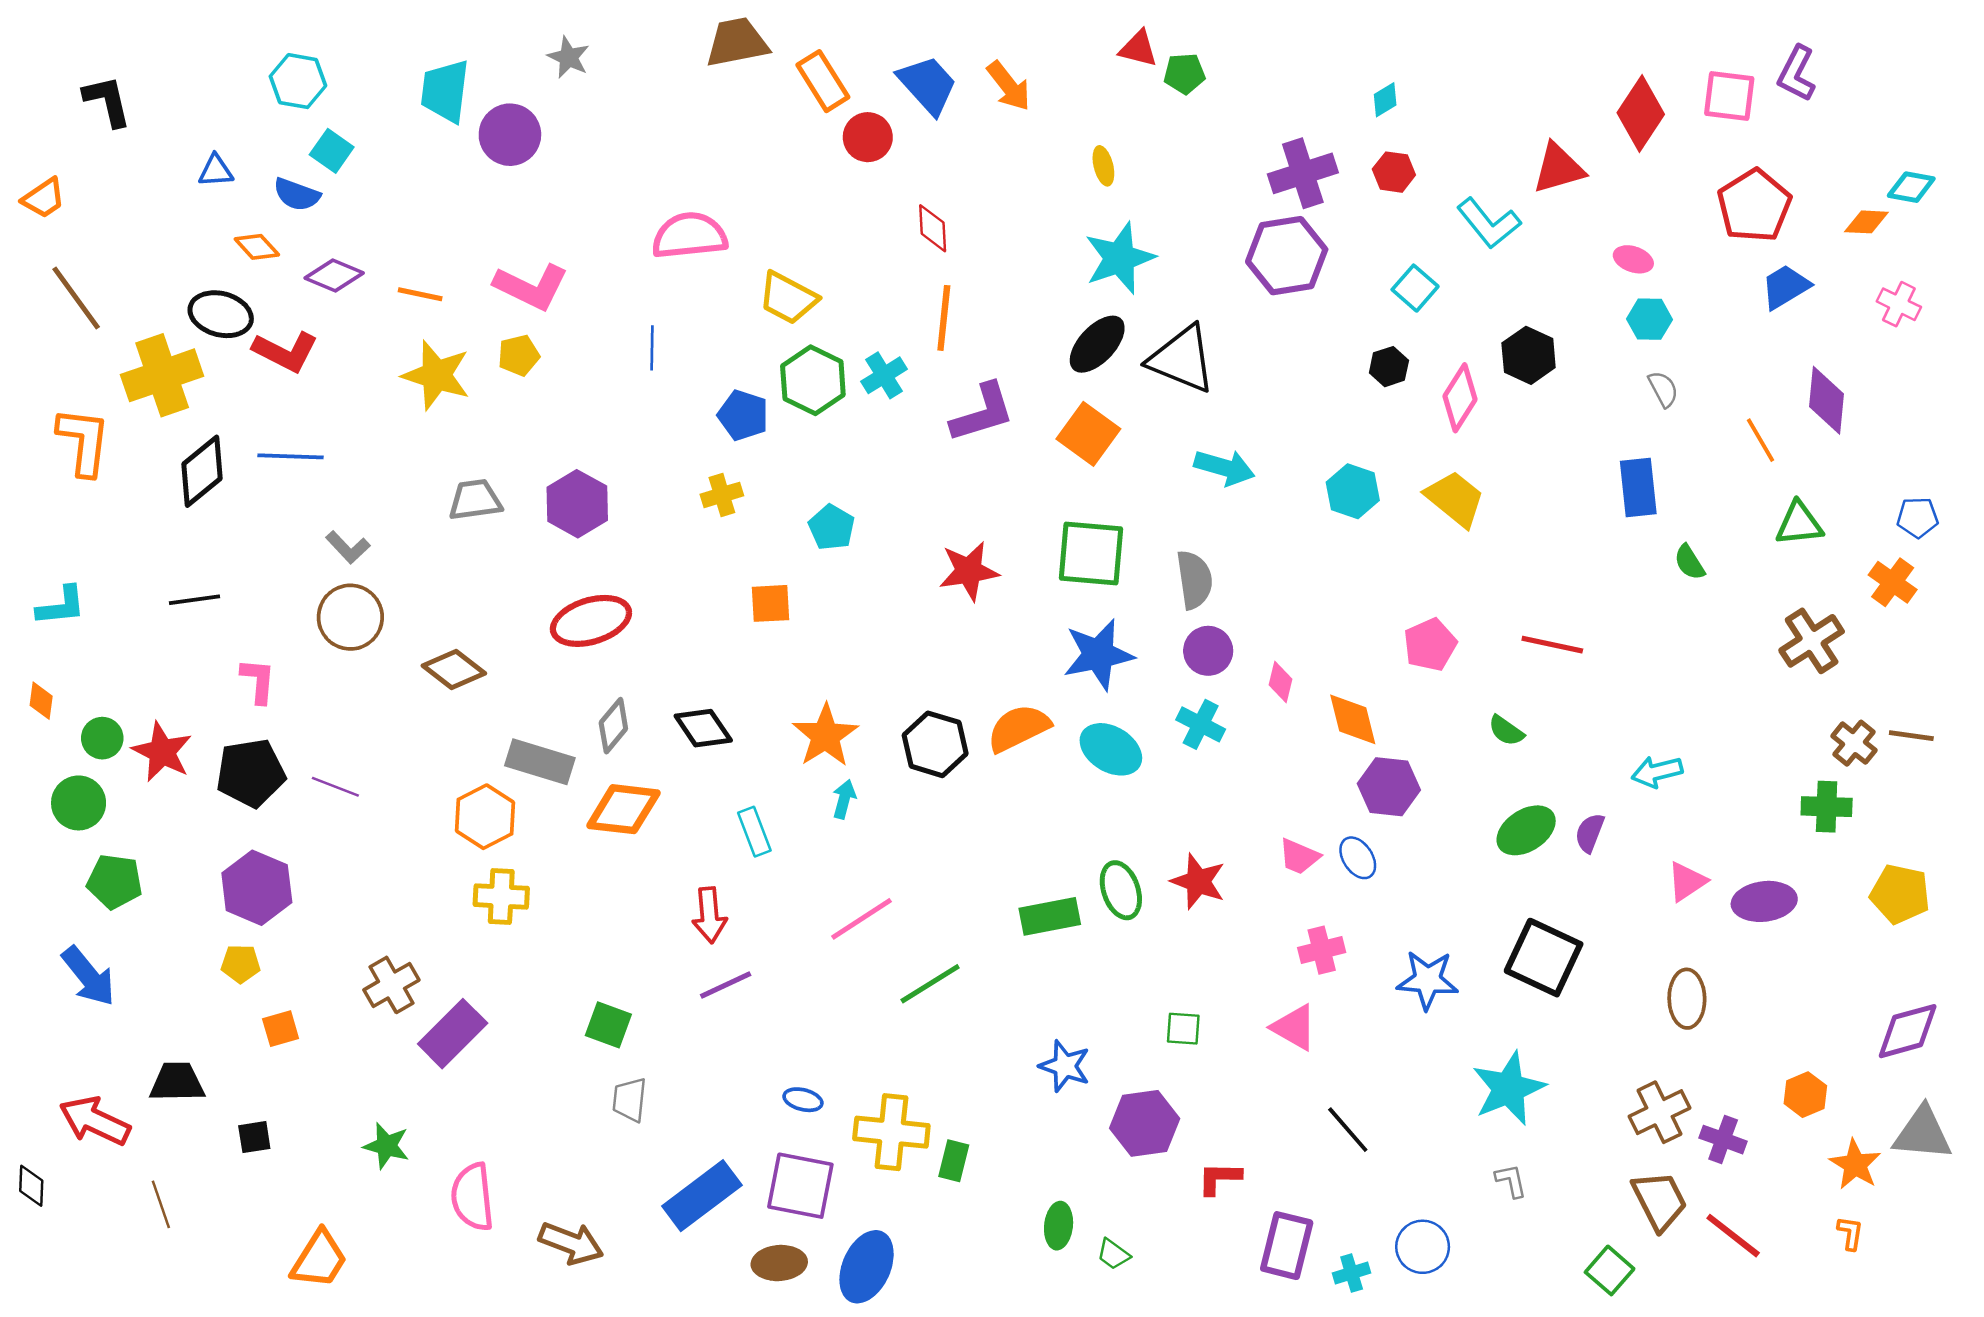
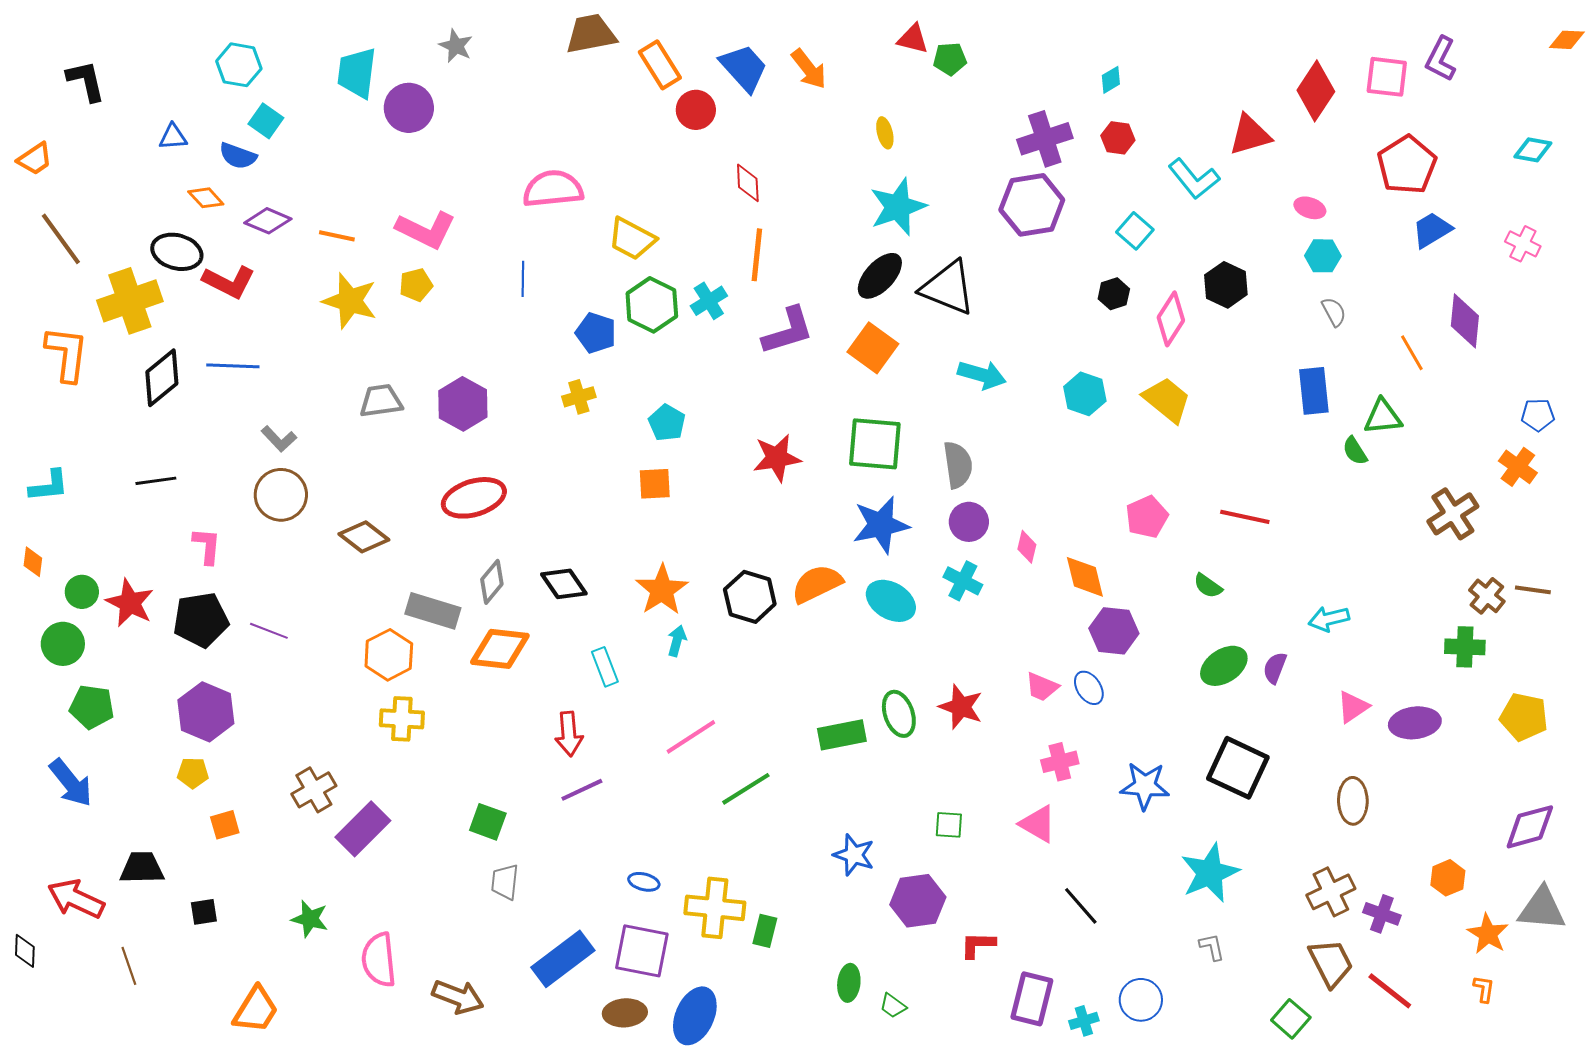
orange diamond: (1866, 222) -> (1567, 40), moved
green triangle: (1799, 524) -> (1383, 417), moved
orange square: (771, 603) -> (655, 484), moved

